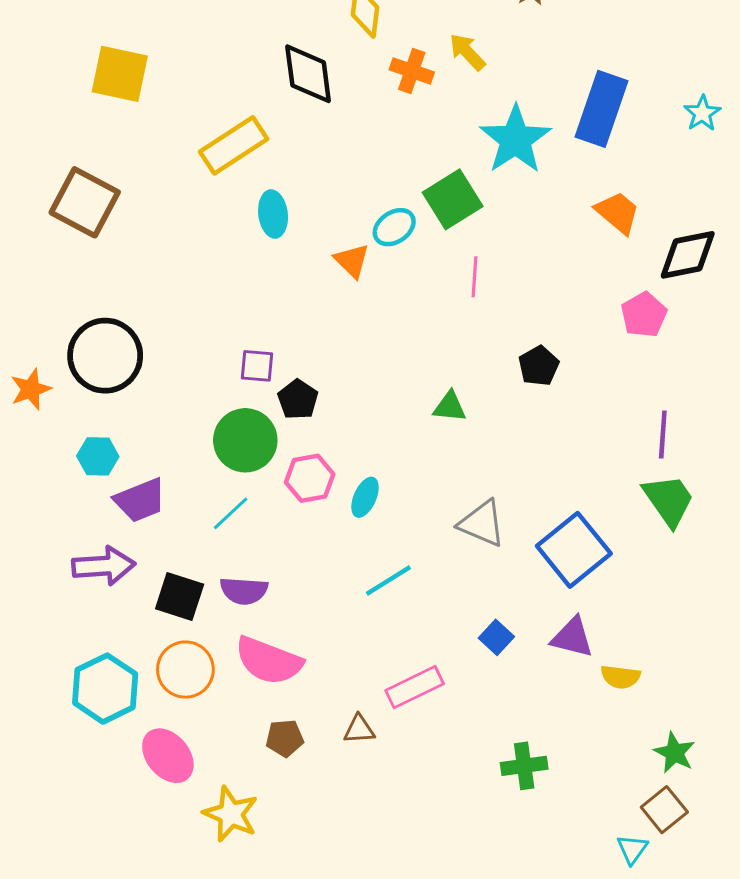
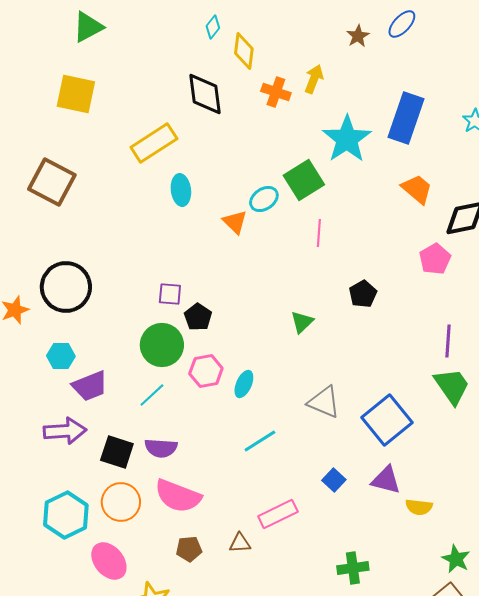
yellow arrow: (467, 52) -> (314, 79), turned 64
green triangle: (450, 407) -> (302, 322), turned -50

